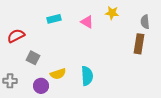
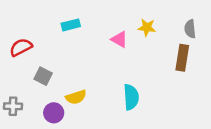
yellow star: (112, 13) -> (147, 28), moved
pink triangle: (87, 22) -> (119, 39), moved
cyan semicircle: (87, 76) -> (131, 97), moved

